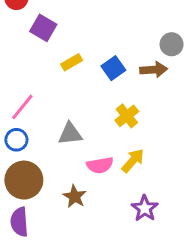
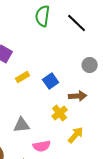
brown arrow: (154, 70) -> (78, 96), moved
yellow arrow: (133, 161) -> (76, 135), moved

